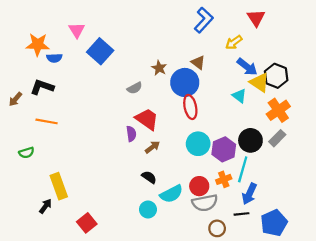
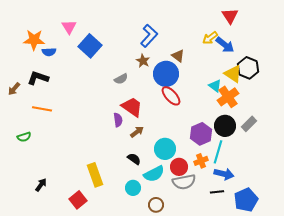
blue L-shape: (204, 20) -> (149, 36), moved
blue arrow: (247, 67) -> (225, 45), moved
red ellipse: (190, 107) -> (171, 96), turned -30
orange cross: (278, 110) -> (228, 97), moved
cyan circle: (198, 144) -> (165, 149), moved
yellow rectangle: (59, 186) -> (95, 175), moved
blue arrow: (249, 194) -> (224, 174), turned -102
brown circle: (217, 228) -> (156, 205), moved

